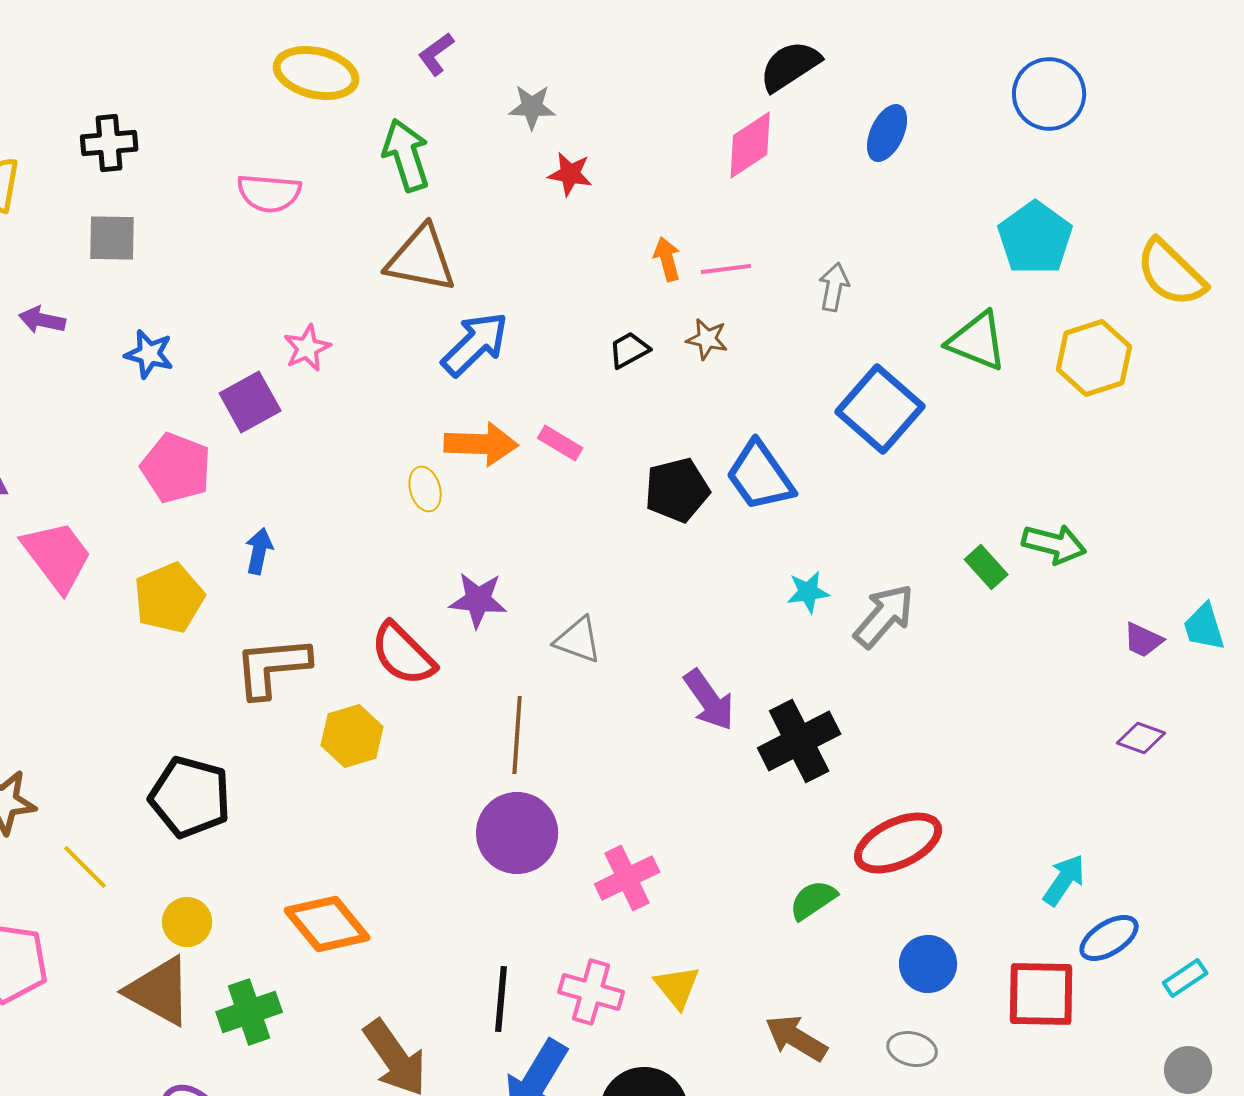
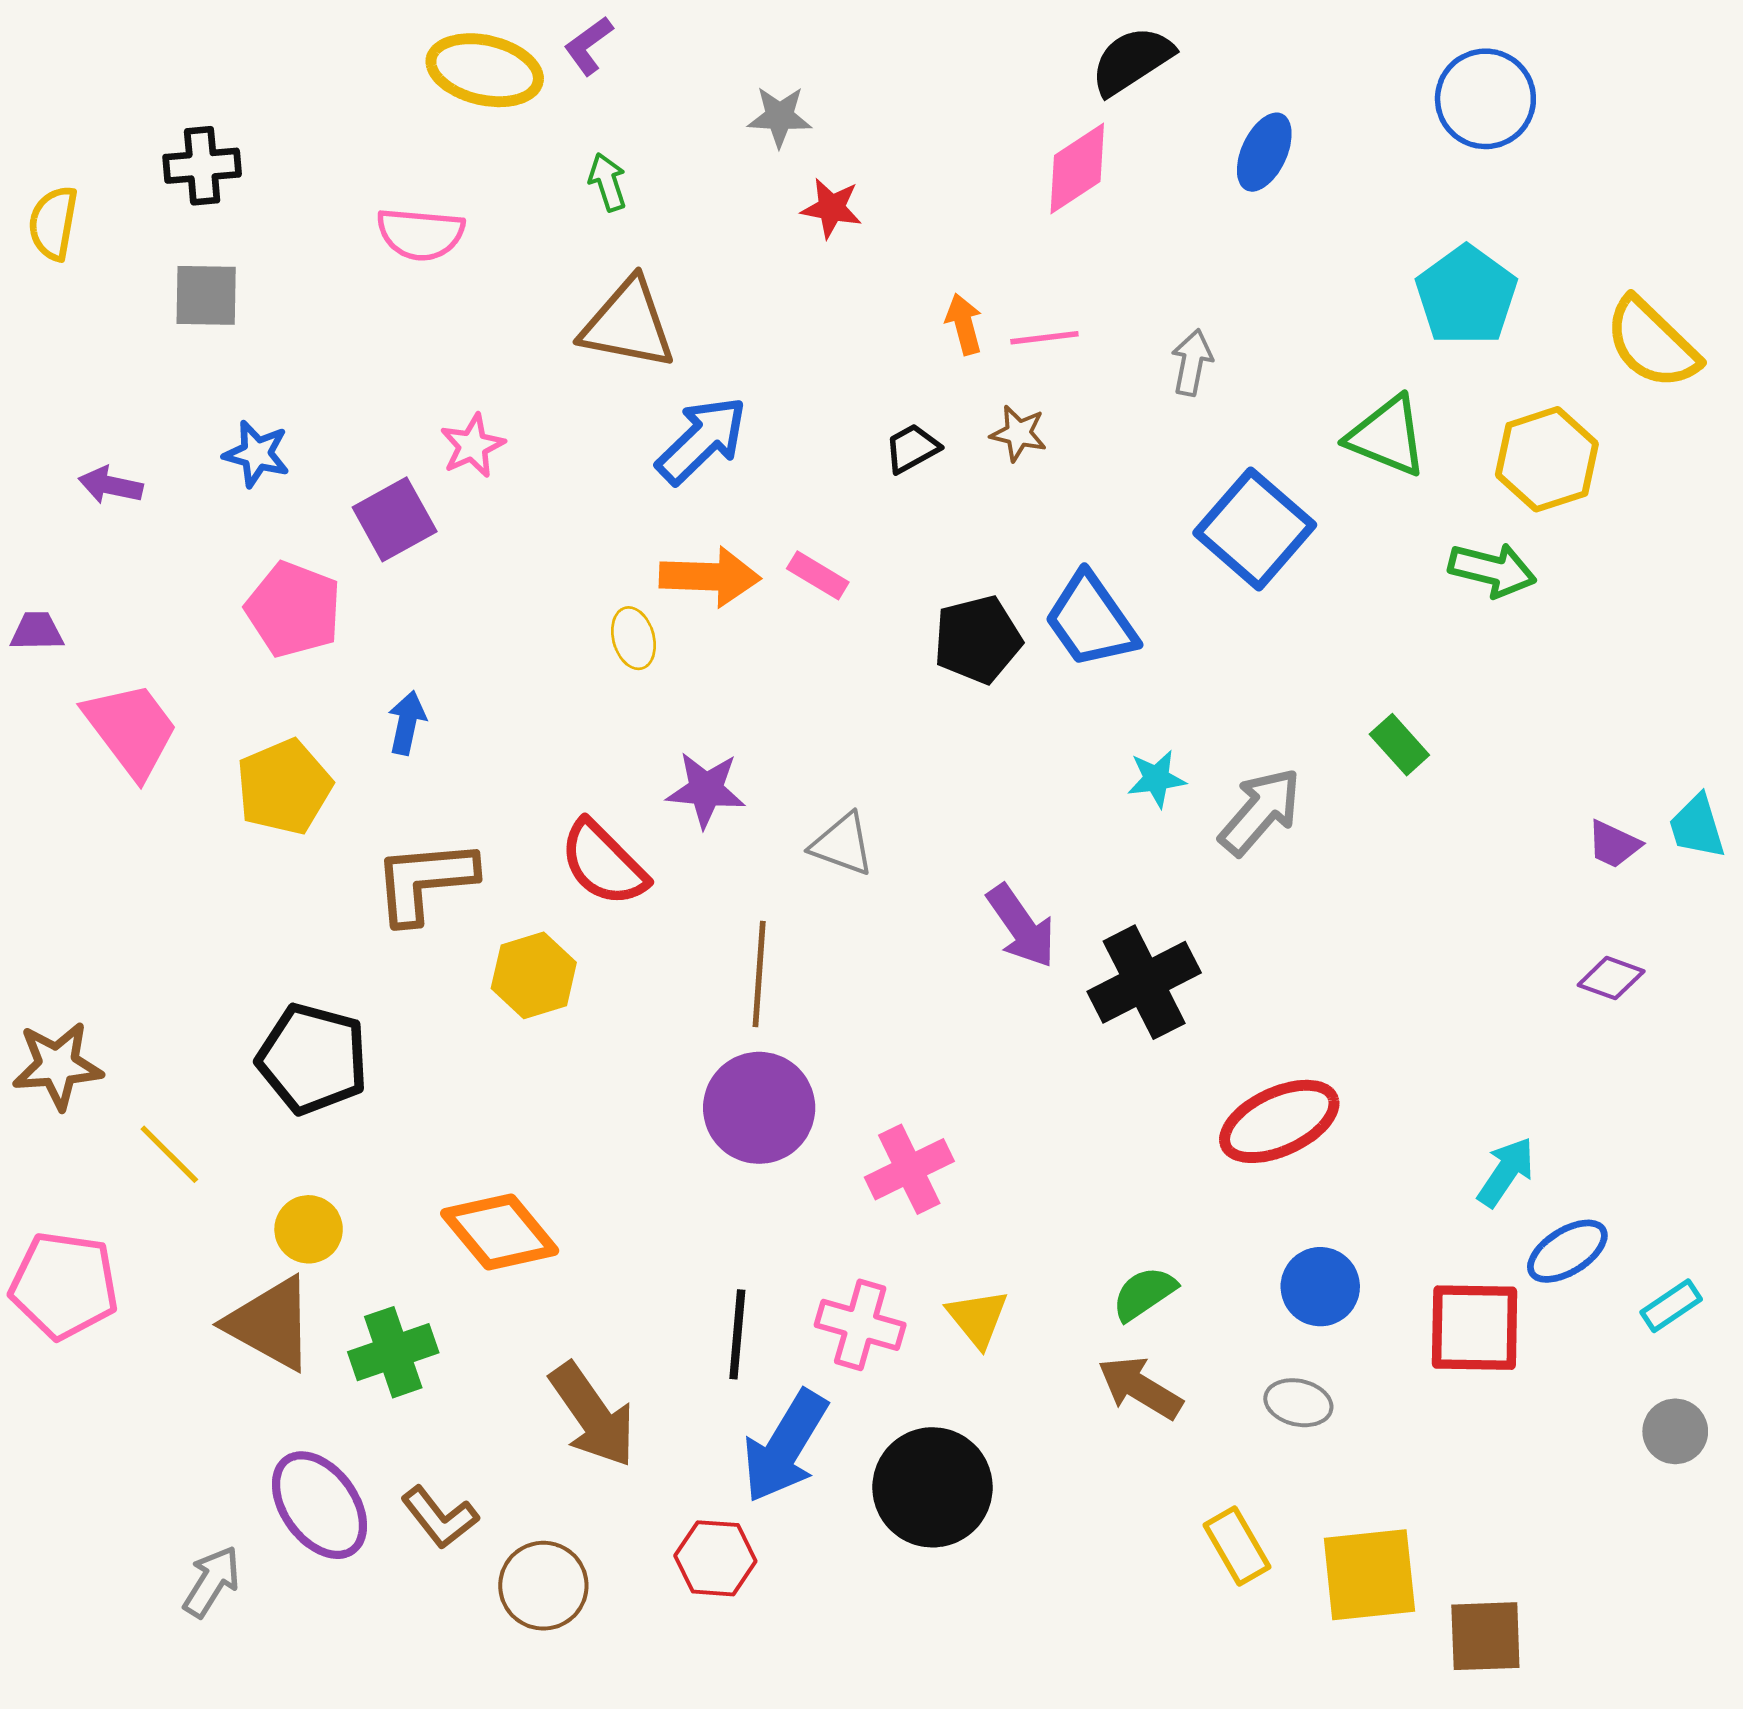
purple L-shape: (436, 54) -> (588, 46), moved
green arrow: (406, 155) -> (608, 182), size x0.6
purple arrow: (42, 320) -> (111, 485), moved
green arrow: (1054, 544) -> (1492, 570), moved
green semicircle: (813, 900) -> (1144, 1293), moved

